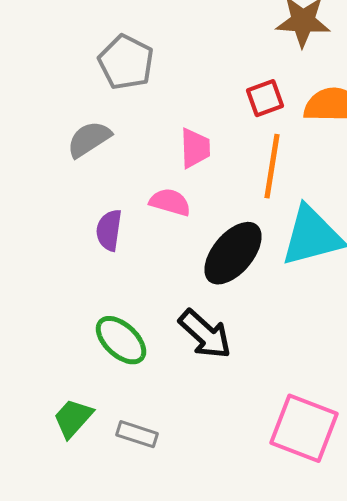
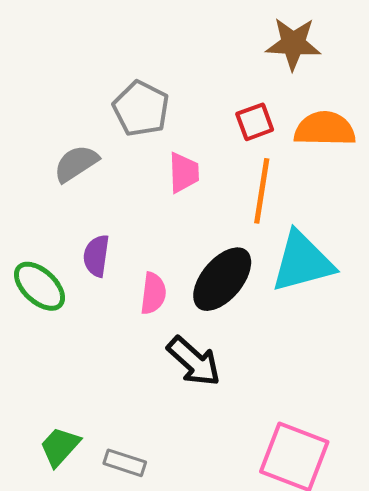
gray pentagon: (126, 62) -> (141, 109), moved
pink semicircle: (170, 202) -> (153, 293), moved, turned 81
green ellipse: (121, 340) -> (40, 286), moved

